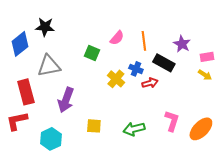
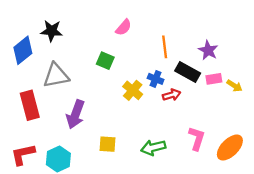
pink semicircle: (117, 38) -> (124, 27), moved
pink rectangle: (207, 57) -> (214, 79), moved
red L-shape: (17, 121) -> (23, 154), moved

